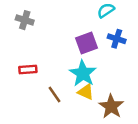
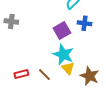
red rectangle: (28, 69) -> (21, 74), moved
yellow triangle: (86, 92) -> (68, 68), turned 32

